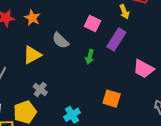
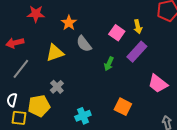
yellow arrow: (124, 12) -> (138, 27), moved
orange star: (32, 18) -> (69, 23), moved

